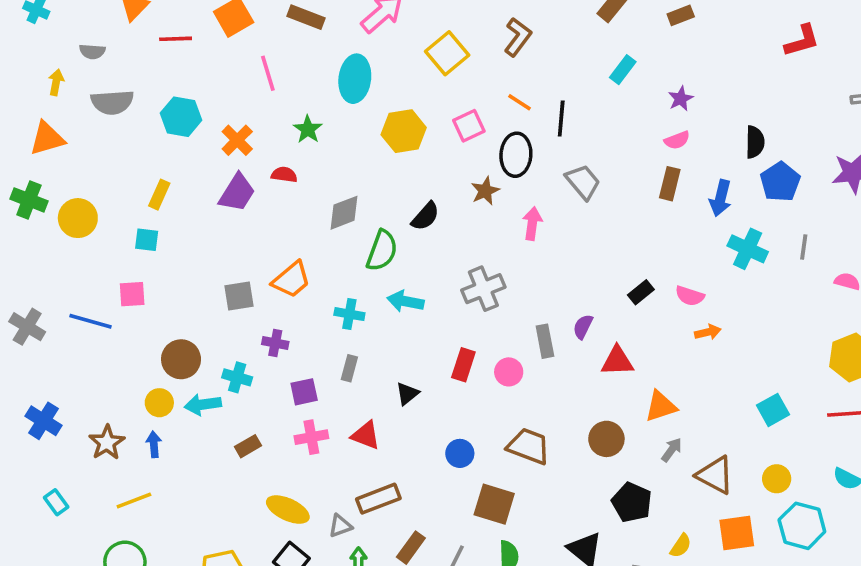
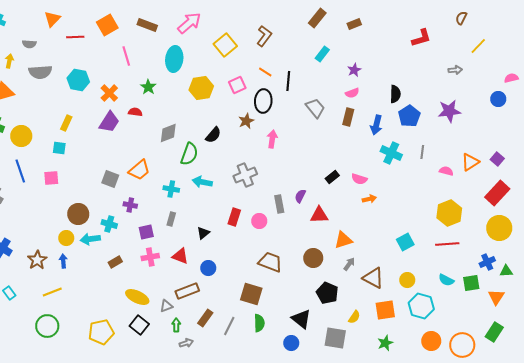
gray trapezoid: (583, 182) -> (315, 108), moved
gray square: (239, 296) -> (110, 179), turned 30
blue line: (91, 321) -> (20, 171), moved, turned 55
blue circle: (460, 453) -> (208, 268), moved

